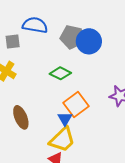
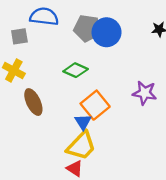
brown ellipse: (21, 117) -> (33, 102), moved

